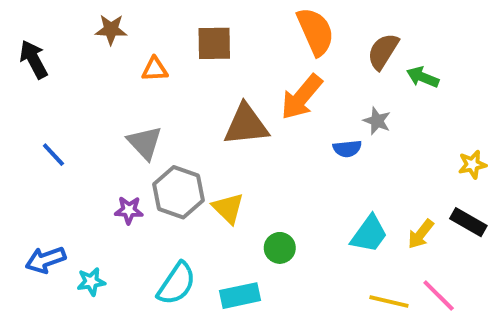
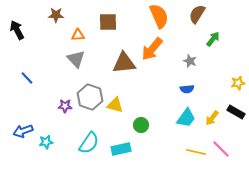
brown semicircle: (383, 51) -> (197, 14), moved
green arrow: (423, 77) -> (213, 39), turned 105
gray triangle: (145, 143) -> (76, 59), moved
blue semicircle: (347, 149) -> (187, 89), moved
yellow triangle: (228, 208) -> (115, 105), turned -30

